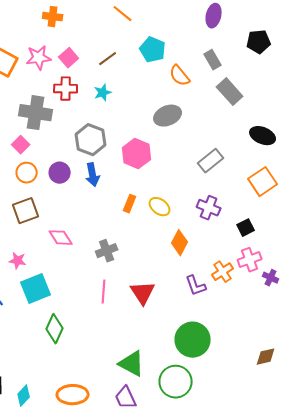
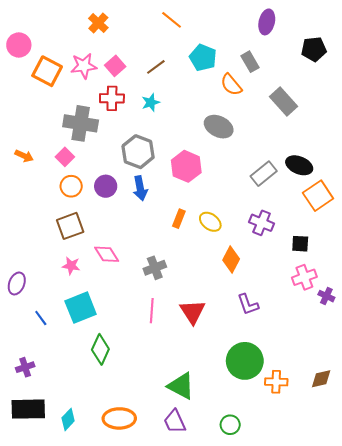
orange cross: (53, 17) -> (98, 23), turned 36
gray rectangle: (213, 60) -> (250, 62), moved
gray ellipse: (168, 116) -> (219, 127), turned 48
black ellipse: (263, 136) -> (299, 165), moved
black square: (246, 228) -> (300, 244), turned 30
pink star: (18, 261) -> (71, 266), moved
orange cross: (223, 272) -> (276, 382), moved, turned 35
green circle: (176, 382) -> (230, 425), moved, size x0.6

